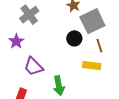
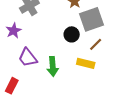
brown line: (99, 46) -> (96, 44), turned 56
green arrow: (59, 86) -> (53, 67), moved

